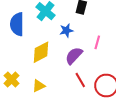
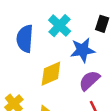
blue star: (66, 30) -> (83, 50), size x1.5

